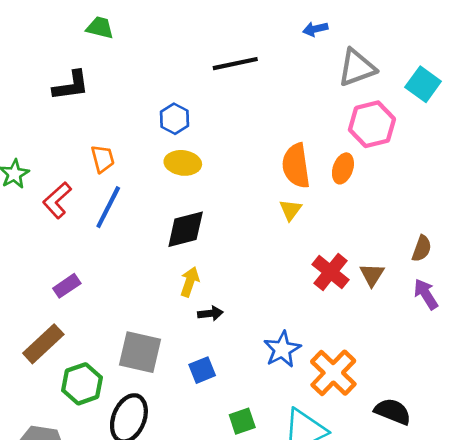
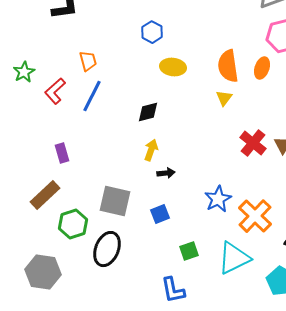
blue hexagon: (174, 119) -> (152, 32), moved
yellow ellipse: (183, 163) -> (173, 67), moved
black diamond: (186, 229) -> (148, 112), size x0.7
purple rectangle: (67, 286) -> (62, 153), turned -72

